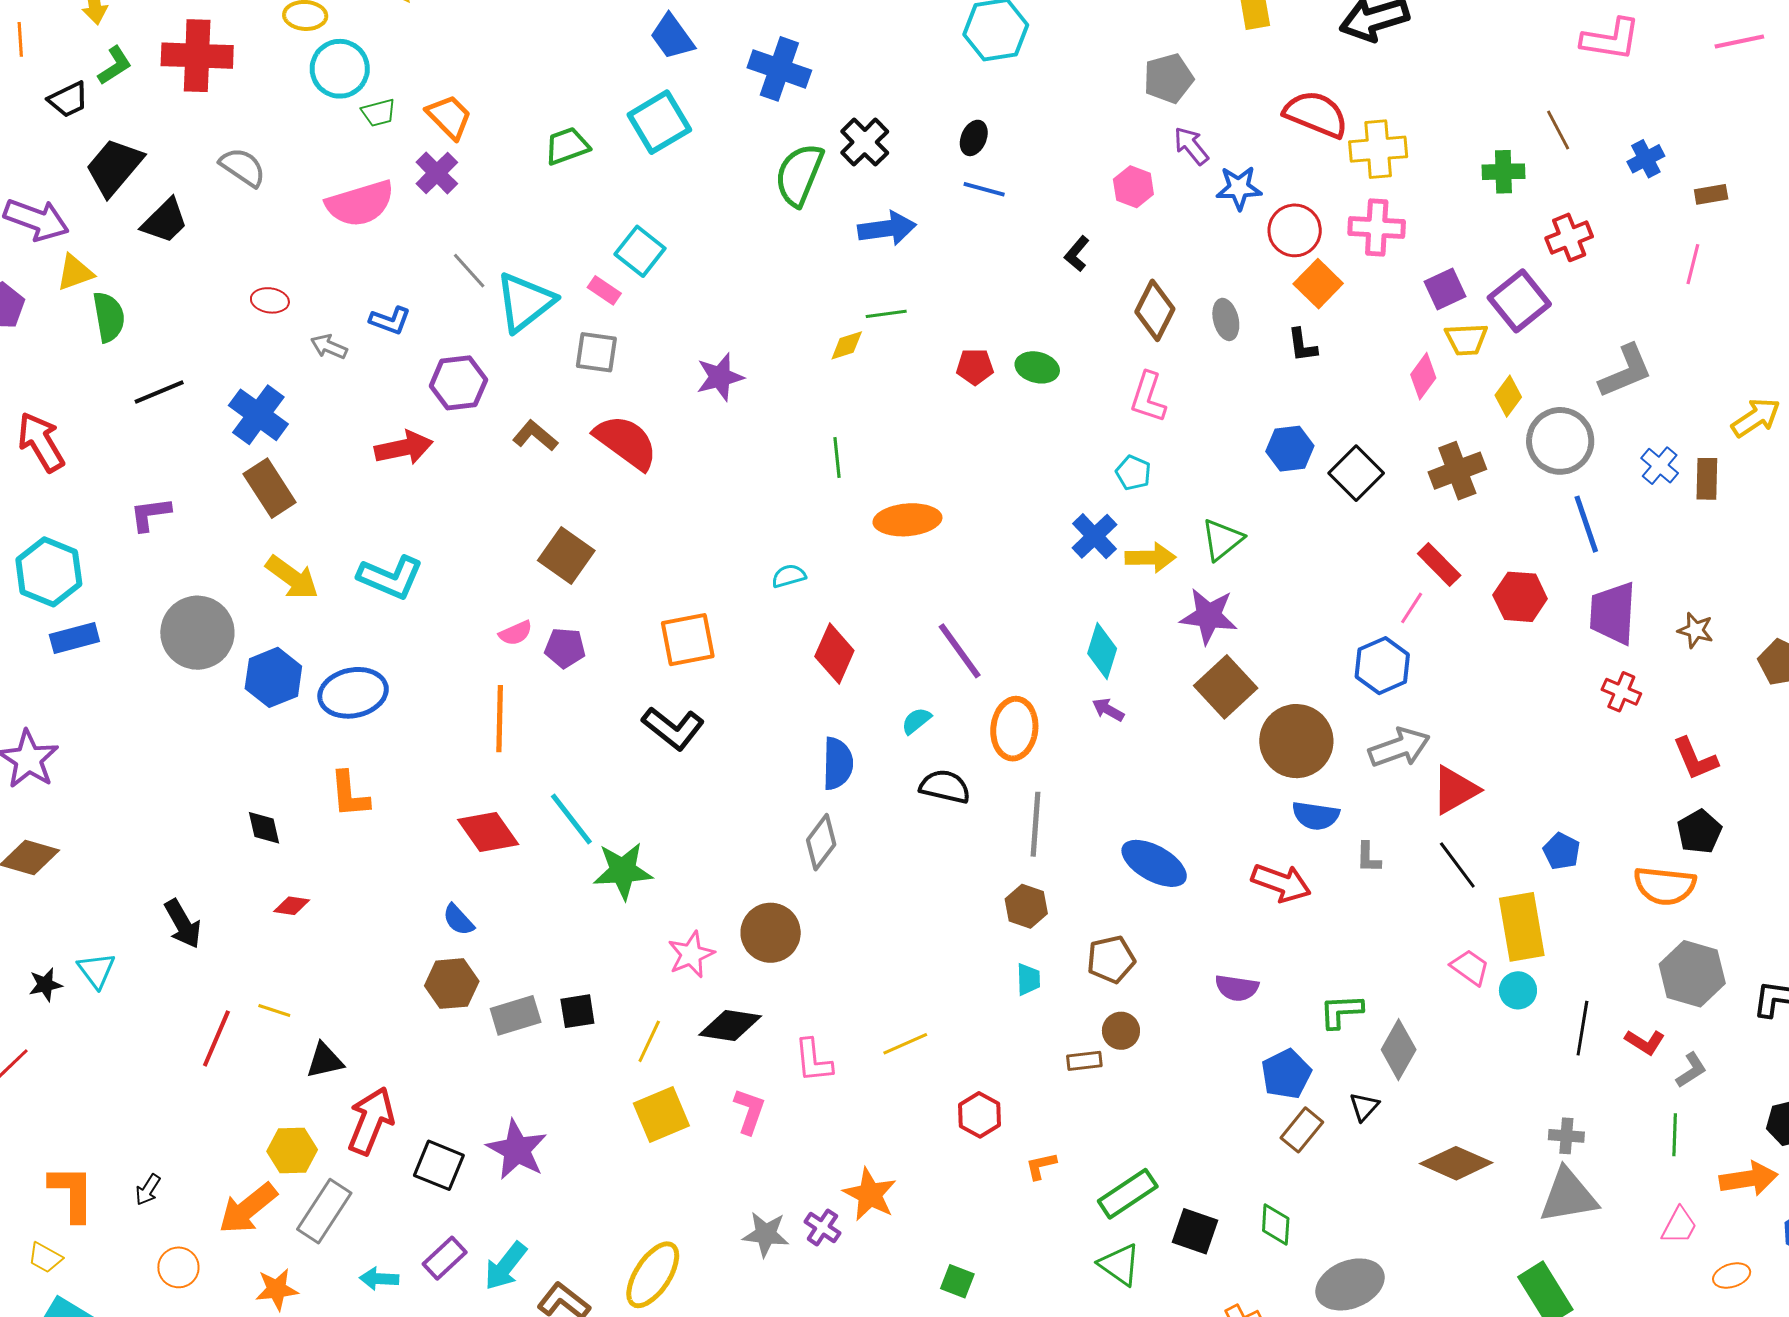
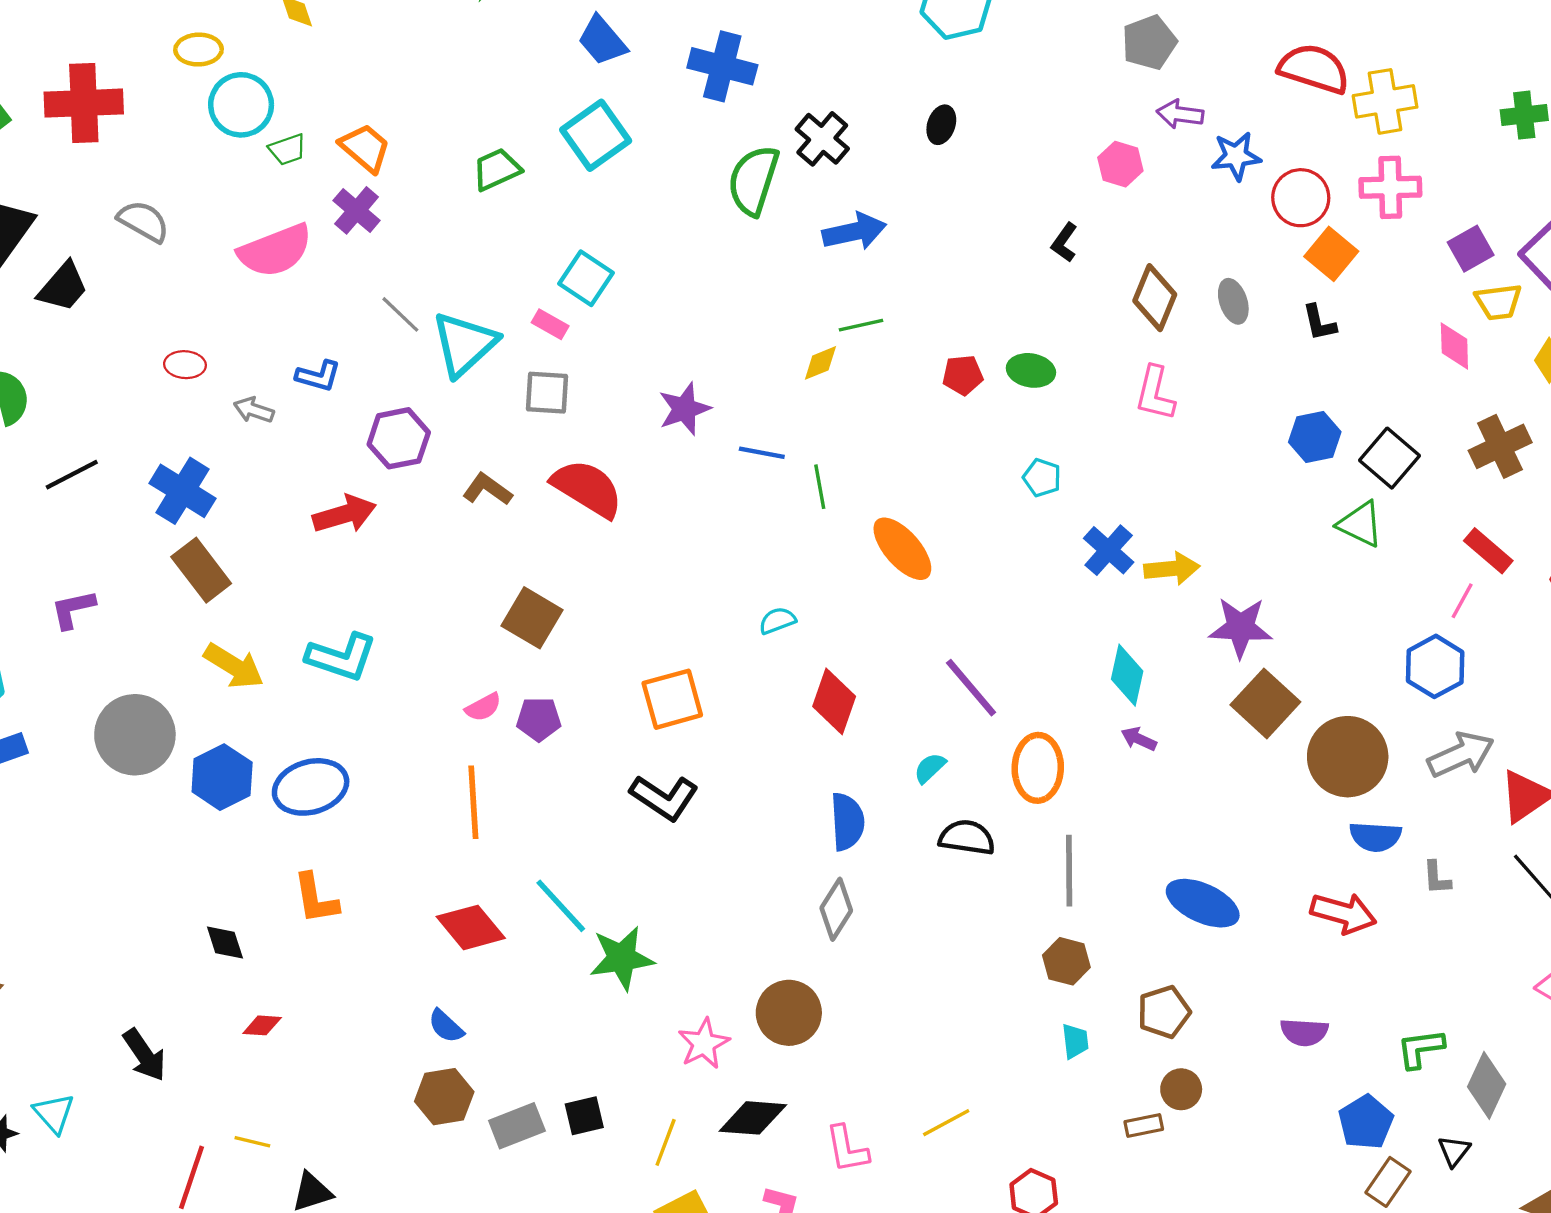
purple arrow: (1191, 146) -> (1180, 114), turned -39
blue line: (984, 189) -> (762, 453), moved
pink diamond: (1423, 376) -> (1454, 346), turned -33
cyan pentagon: (1133, 473) -> (1042, 478), moved
orange ellipse: (907, 520) -> (902, 549), turned 58
green triangle: (1222, 540) -> (1360, 524), moved, turned -51

